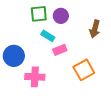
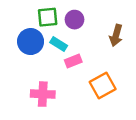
blue circle: (14, 56) -> (31, 42), moved

